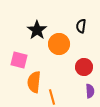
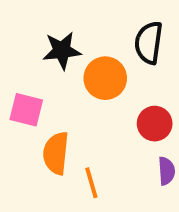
black semicircle: (81, 26) -> (149, 43), size x1.5
black star: (37, 30) -> (62, 51), turned 30

